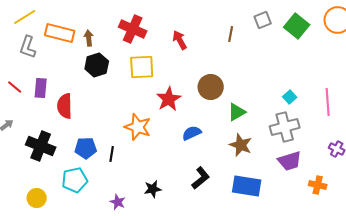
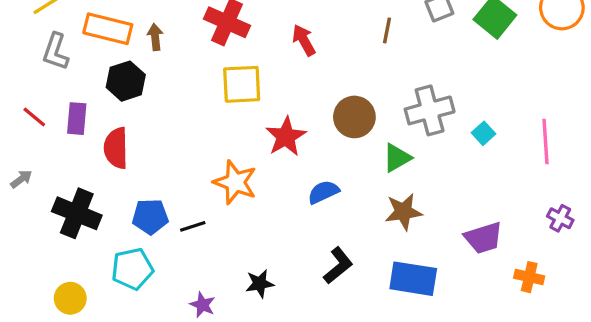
black hexagon: (97, 65) -> (126, 81), moved
gray cross: (285, 127) -> (430, 110), moved
brown star: (241, 145) -> (403, 212), turned -30
black line: (112, 154) -> (193, 226), turned 63

